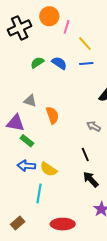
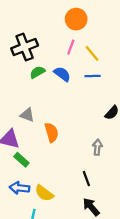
orange circle: (49, 16) -> (76, 19), moved
pink line: (67, 27) -> (71, 47), moved
black cross: (20, 28) -> (25, 47), moved
gray arrow: (94, 126) -> (97, 147), turned 64

